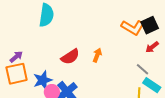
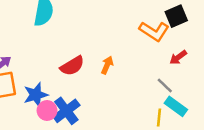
black square: (150, 25) -> (176, 16), moved

